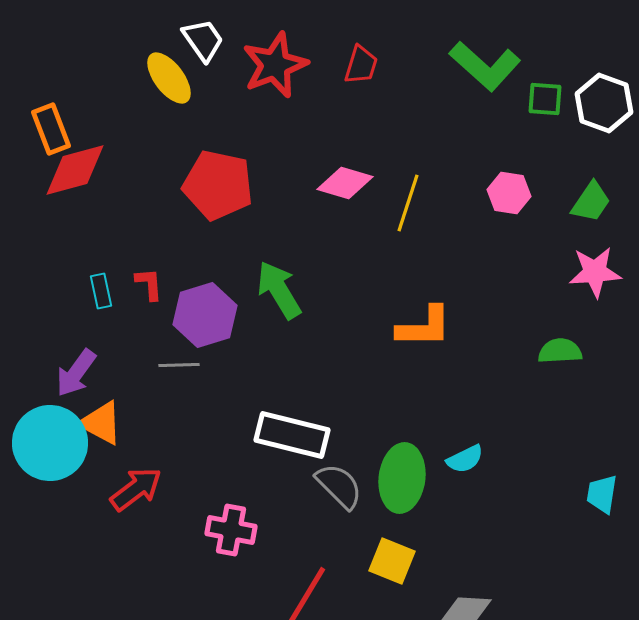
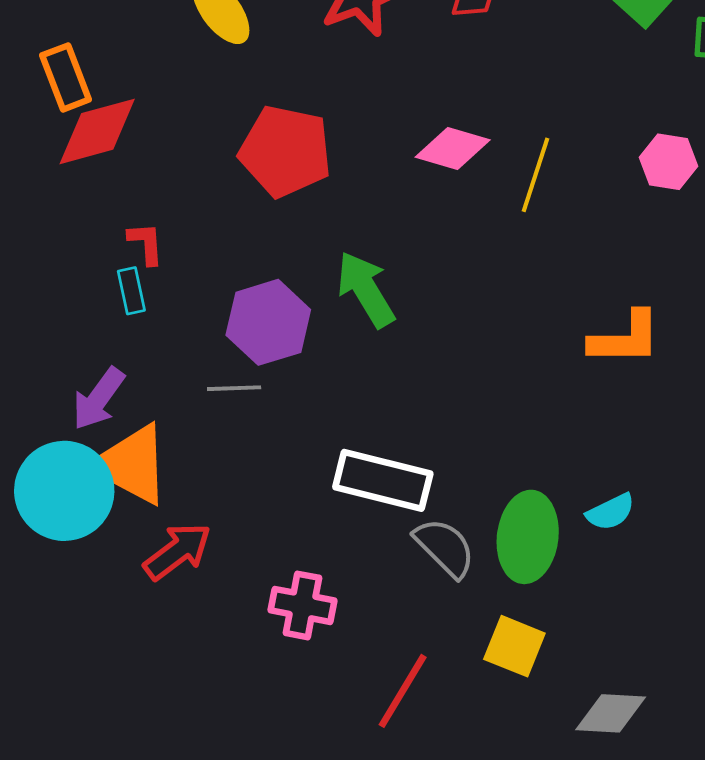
red L-shape: (149, 284) -> (146, 243), moved
orange L-shape: (424, 327) -> (625, 338), moved
orange triangle: (101, 423) -> (131, 465), size x1.4

